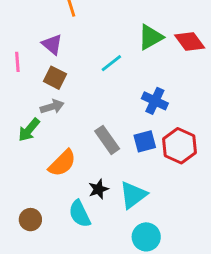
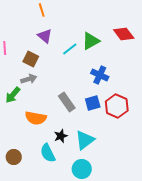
green triangle: (151, 37) -> (91, 41), moved
purple triangle: (52, 44) -> (45, 36), moved
orange semicircle: (62, 163) -> (36, 118), turned 55
cyan circle: (146, 237) -> (82, 169), moved

